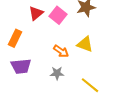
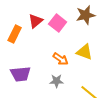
orange rectangle: (15, 38) -> (15, 34), moved

